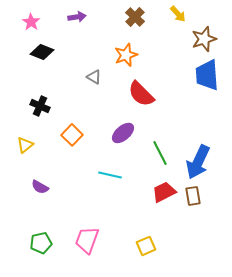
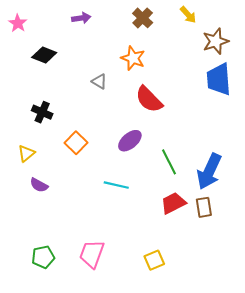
pink star: (31, 22) -> (18, 23), moved
orange star: (126, 55) -> (133, 58), turned -30
purple semicircle: (40, 187) -> (39, 185), moved

